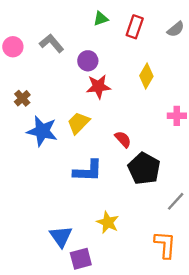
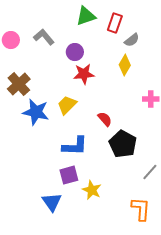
green triangle: (101, 19) -> (86, 16), size x1.5
gray semicircle: (176, 29) -> (132, 40), moved
brown cross: (22, 98) -> (19, 84), size x1.6
purple square: (81, 259) -> (69, 175), moved

